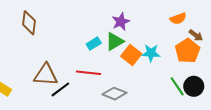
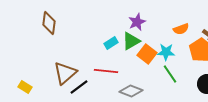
orange semicircle: (178, 19) -> (181, 29), moved
brown triangle: (46, 75) -> (65, 73), turned -45
green line: (177, 86) -> (170, 74), moved

